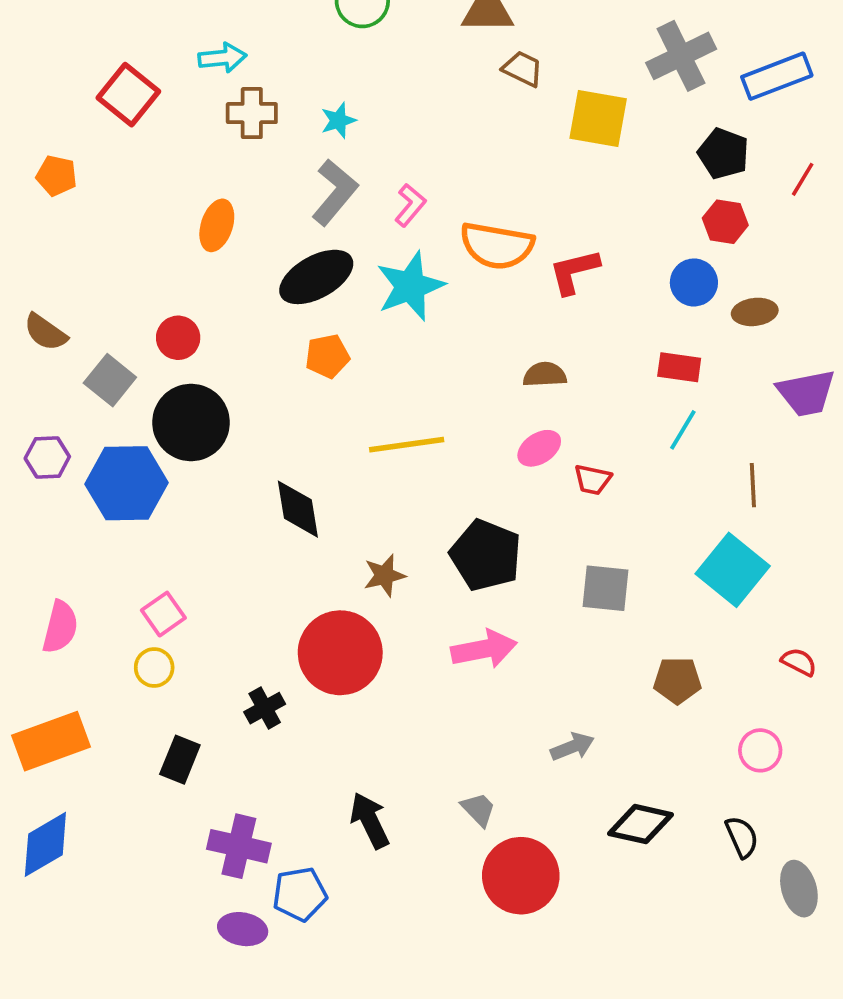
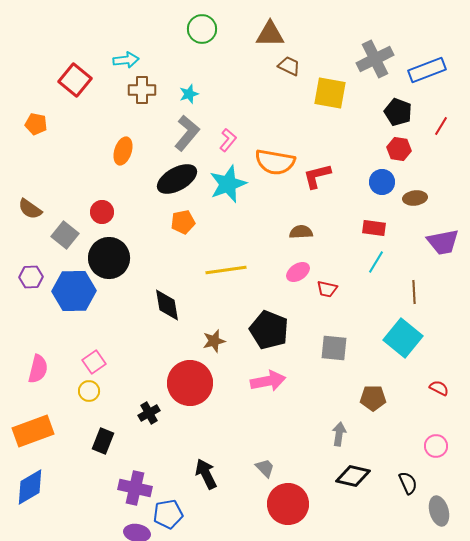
gray arrow: (572, 747) -> (339, 434), moved, turned -60
pink circle: (760, 750) -> (436, 446), moved

